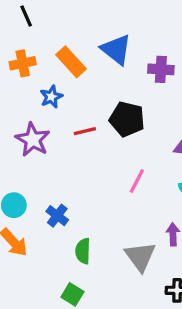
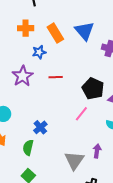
black pentagon: (127, 119) -> (93, 89), moved
blue cross: (57, 216) -> (40, 127), moved
green semicircle: (83, 251) -> (28, 148), moved

